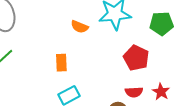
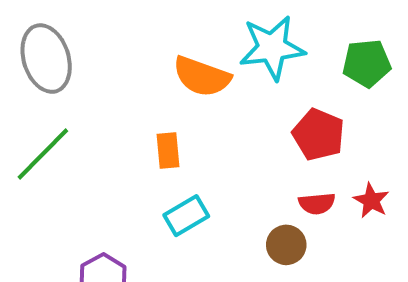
orange semicircle: (80, 27) -> (202, 76), size x1.6

